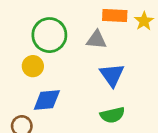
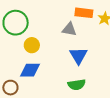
green circle: (49, 35) -> (16, 23), moved
yellow circle: (33, 66) -> (32, 45), moved

